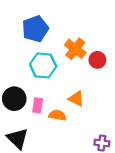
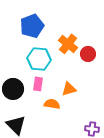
orange triangle: (76, 99) -> (69, 89), turned -42
pink rectangle: (38, 105) -> (38, 84), moved

